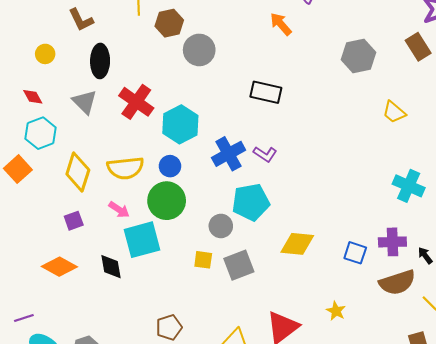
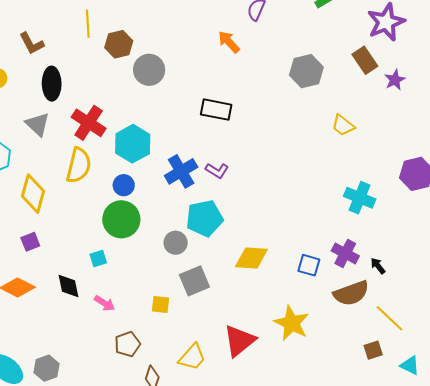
yellow semicircle: (125, 168) -> (79, 165), moved, turned -69
pink arrow: (119, 210) -> (104, 303), moved
cyan square: (142, 240) -> (98, 259), size x0.5
purple cross: (392, 242) -> (345, 253), turned 32
yellow square: (203, 260) -> (161, 305), moved
yellow star: (336, 311) -> (292, 323), size x1.8

